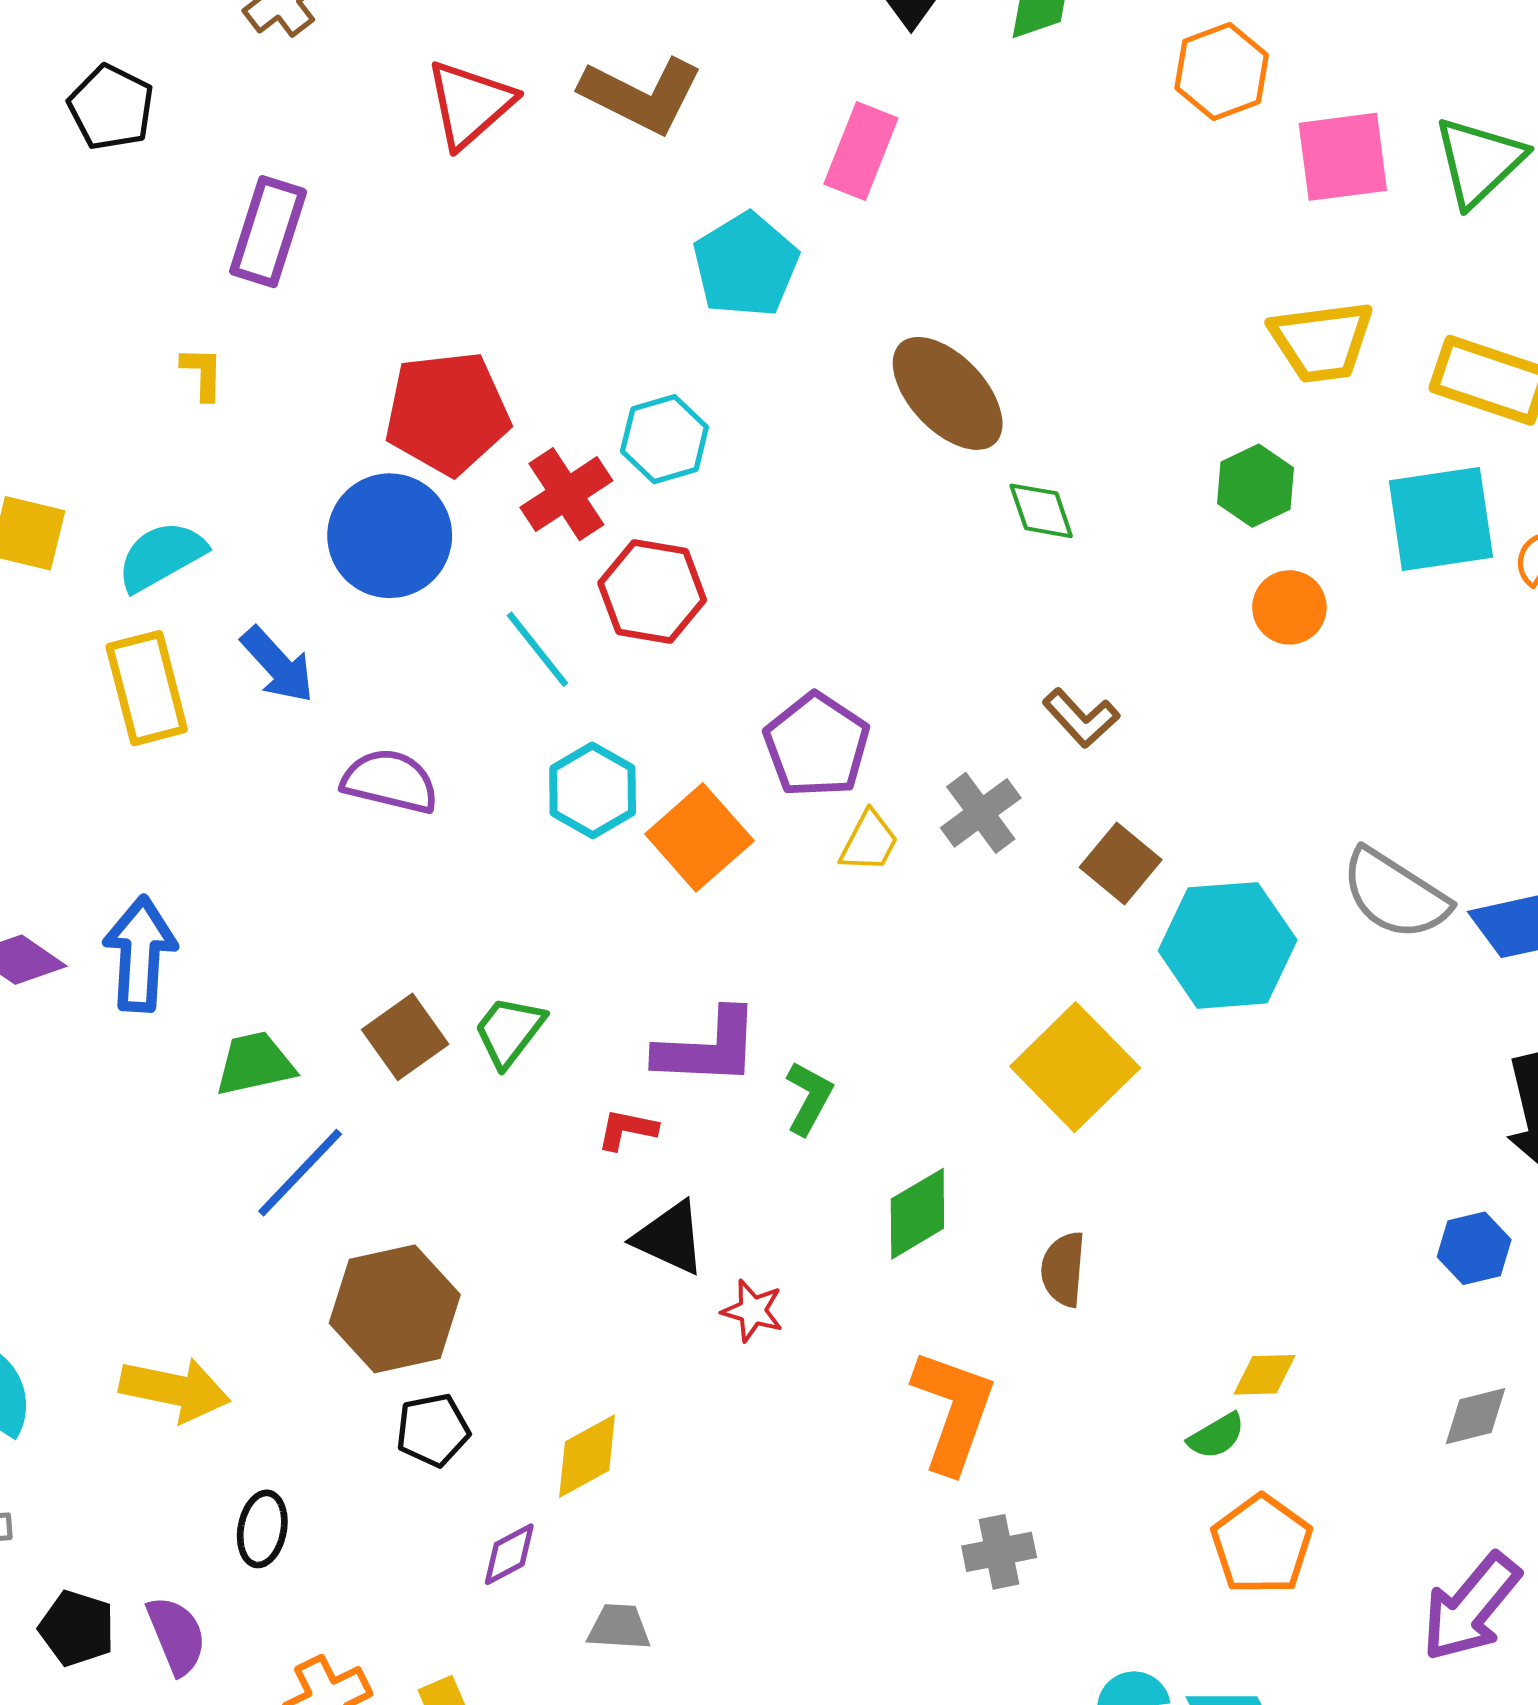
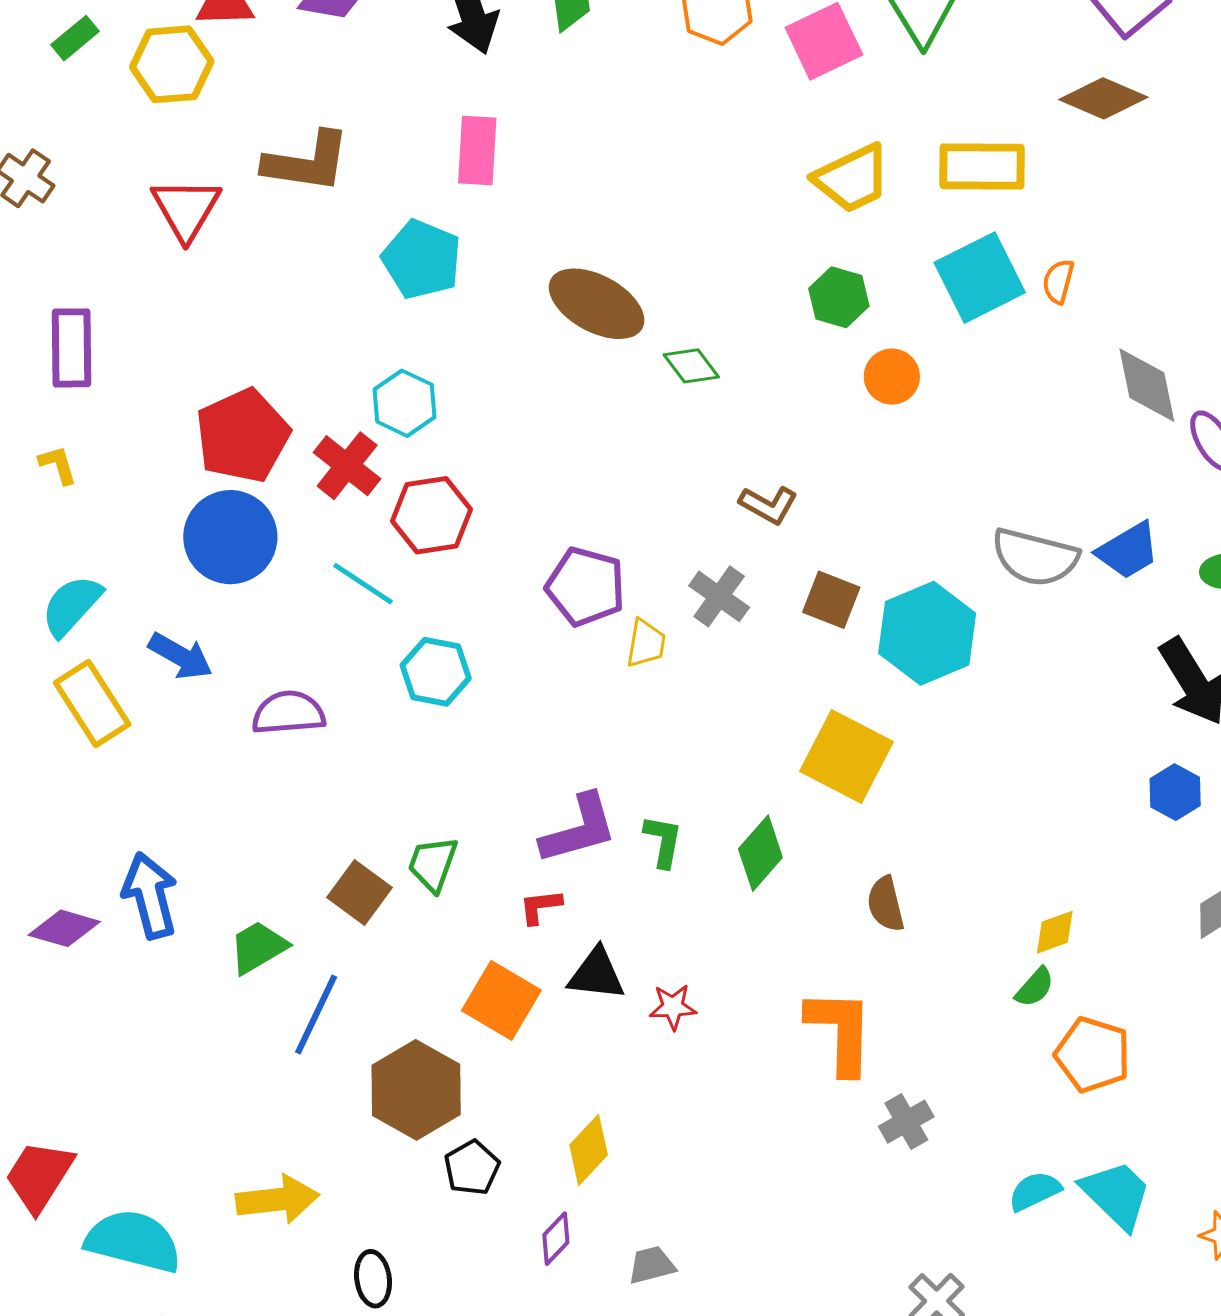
orange square: (699, 837) -> (501, 1000), moved
green diamond: (917, 1214) -> (760, 853), moved

